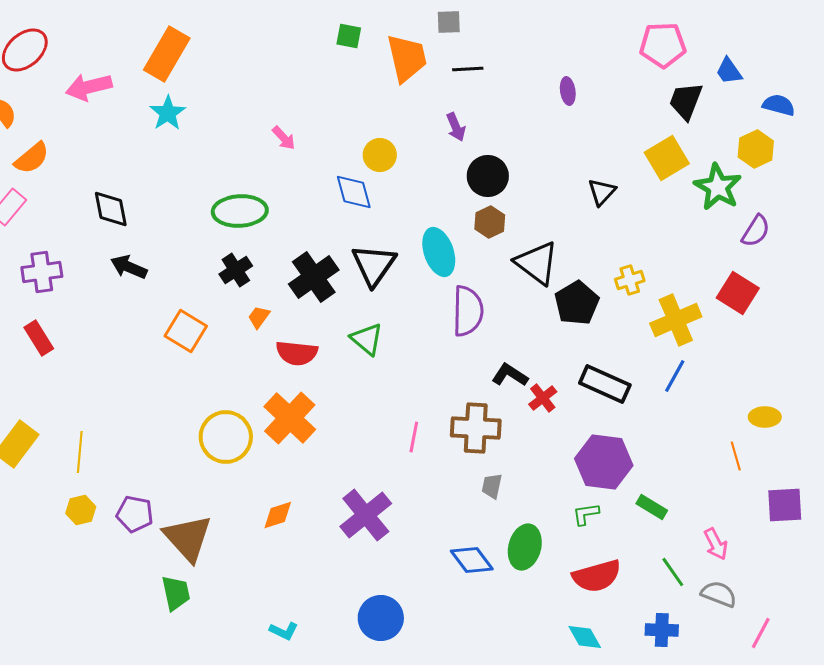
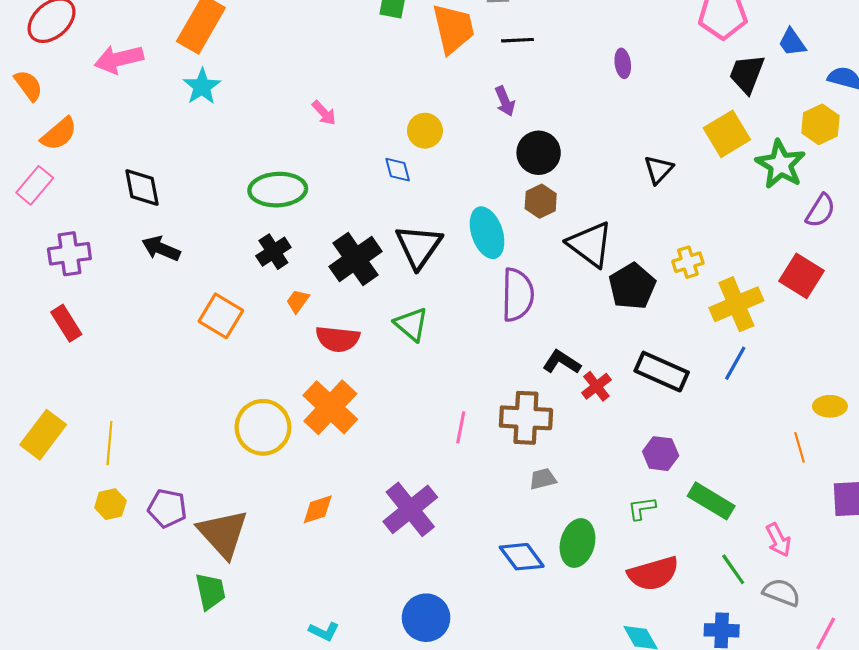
blue diamond: (354, 192) -> (398, 170), size x0.7
purple hexagon: (604, 462) -> (661, 454), size x0.6
gray trapezoid: (492, 486) -> (543, 479), turned 64
green rectangle: (652, 507) -> (711, 501), size x1.4

